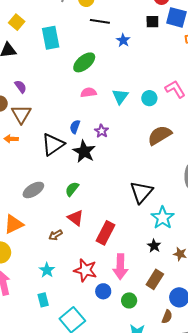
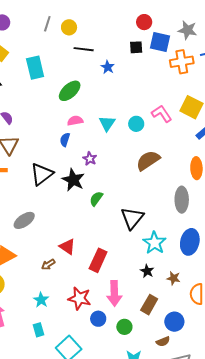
blue semicircle: (75, 127) -> (65, 140), moved
green semicircle: (72, 189) -> (96, 199), moved
brown semicircle: (167, 317) -> (163, 341), turned 48

